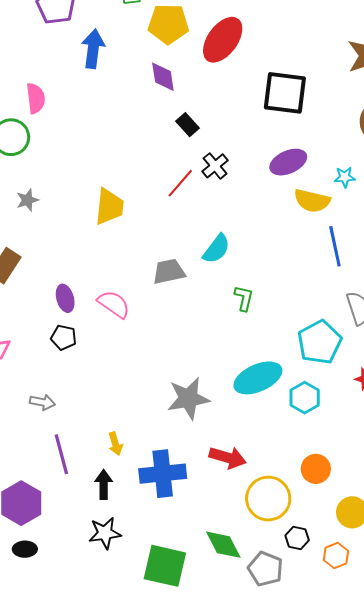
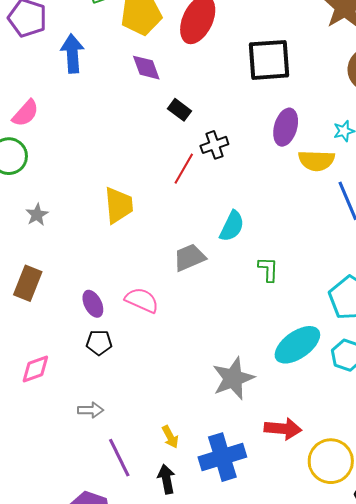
pink semicircle: (36, 98) -> (25, 113), turned 60
purple ellipse: (288, 162) -> (286, 127), turned -39
black cross: (215, 166) -> (214, 145), turned 32

